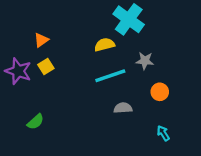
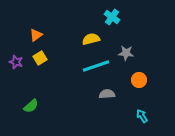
cyan cross: (129, 19) -> (112, 17), size x0.6
purple star: (18, 71) -> (16, 62), size x0.6

